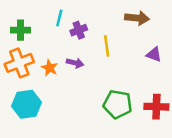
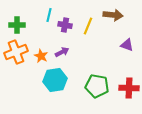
purple cross: (79, 30) -> (65, 25), turned 32
yellow line: (107, 46) -> (88, 26), moved, turned 30
purple arrow: (75, 63) -> (62, 52), turned -40
cyan hexagon: (27, 104) -> (55, 80), moved

